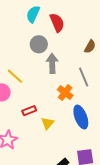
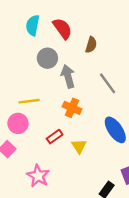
brown semicircle: (90, 47) -> (91, 45), moved
yellow line: (15, 76) -> (29, 101), turned -36
orange cross: (65, 93) -> (72, 108), moved

